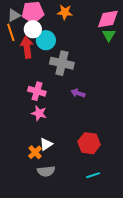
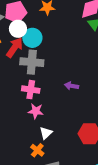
red arrow: (27, 47) -> (15, 47), turned 50
gray cross: (62, 63) -> (32, 62), moved
white triangle: (46, 144) -> (46, 133), moved

